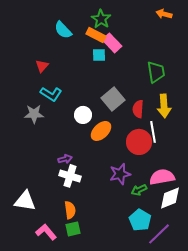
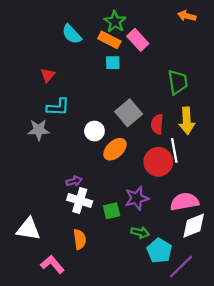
pink rectangle: (112, 43) -> (138, 40), moved
cyan L-shape: (51, 94) -> (58, 107), turned -30
green arrow: (139, 190) -> (140, 232), moved, turned -140
green square: (73, 229) -> (112, 211), moved

